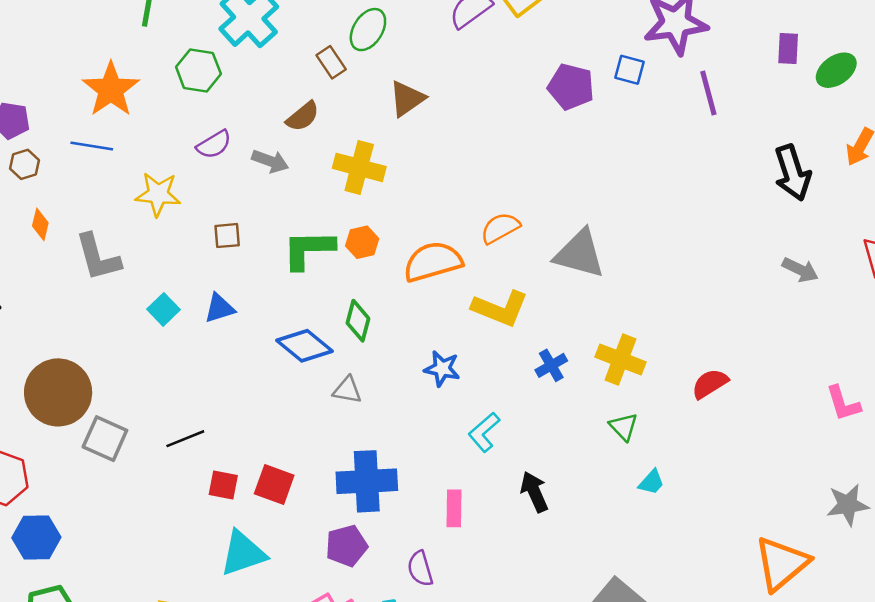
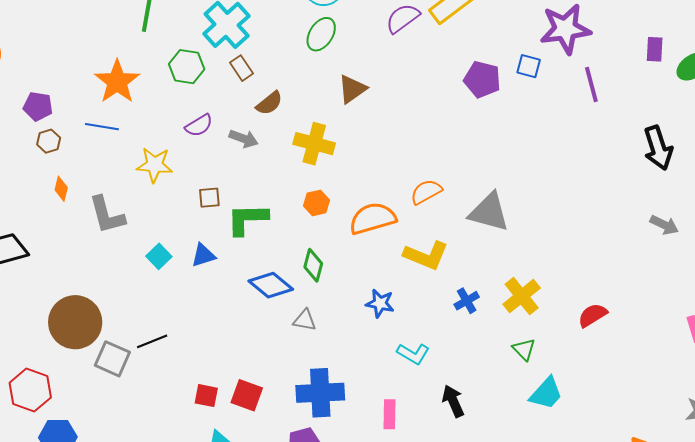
brown rectangle: (331, 62) -> (241, 68), moved
green L-shape: (308, 249) -> (247, 219), moved
yellow cross: (621, 360) -> (522, 296), turned 30
cyan L-shape: (484, 432) -> (413, 354), turned -108
black line: (185, 439) -> (152, 341), moved
cyan trapezoid: (651, 482) -> (546, 393), size x1.6

